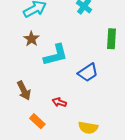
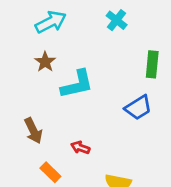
blue trapezoid: (88, 73) -> (138, 108), moved

